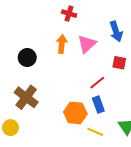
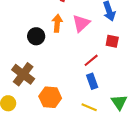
black circle: (27, 58) -> (36, 36), moved
orange hexagon: (75, 113) -> (50, 97), moved

